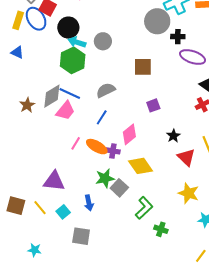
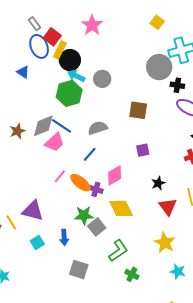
yellow rectangle: (18, 20) -> (60, 50), moved
blue triangle: (17, 52) -> (23, 72), moved
yellow line: (40, 208) -> (11, 222), moved
gray square: (81, 236) -> (79, 269), moved

